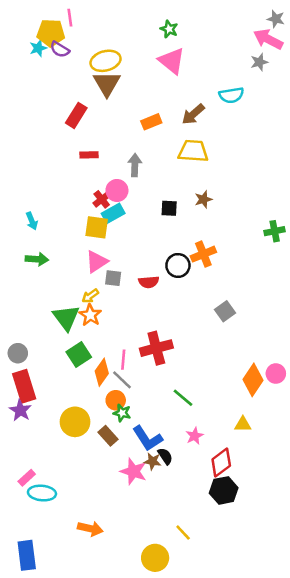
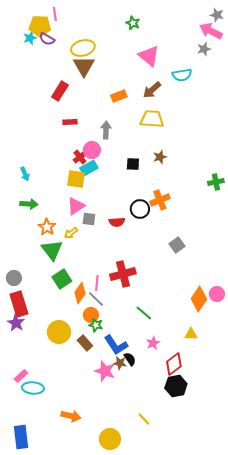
pink triangle: (172, 61) -> (149, 56), moved
orange star: (90, 315) -> (47, 227), moved
yellow circle: (155, 558) -> (110, 439), moved

